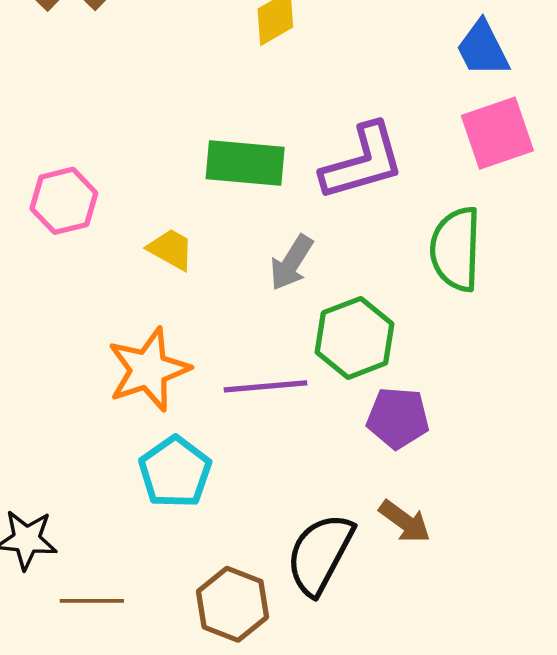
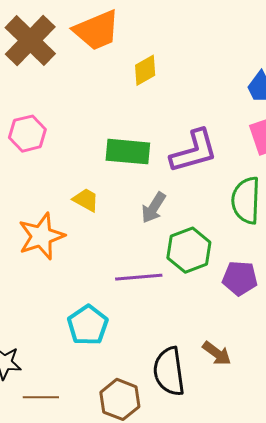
pink hexagon: (64, 201) -> (27, 134), moved
orange star: (149, 370) -> (41, 236), moved
purple pentagon: (398, 418) -> (240, 278), moved
black semicircle: (320, 554) -> (169, 371), turned -36

